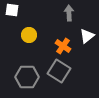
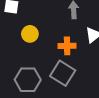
orange cross: (63, 46) -> (67, 46), turned -35

